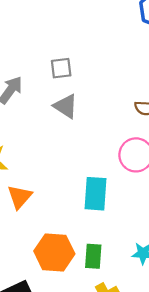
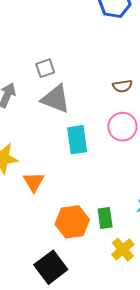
gray triangle: (66, 106) -> (56, 99), size x1.4
cyan rectangle: (96, 194) -> (77, 140), moved

